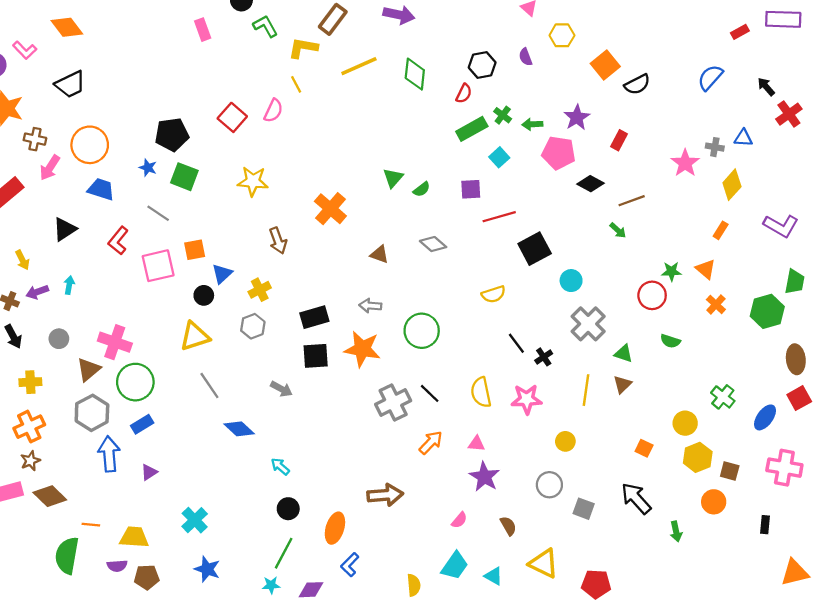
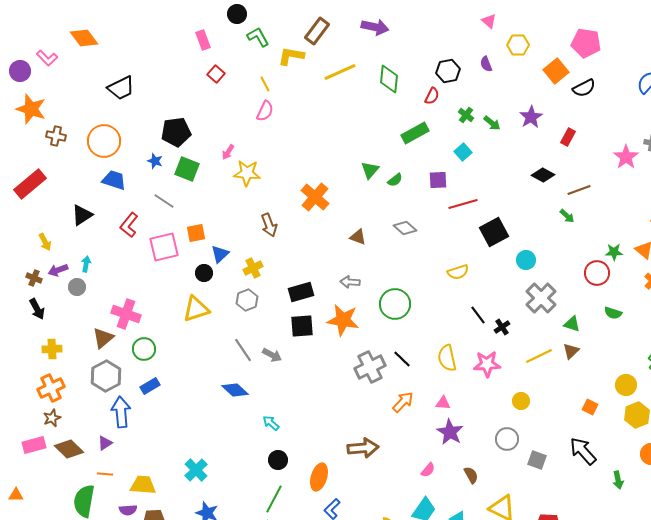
black trapezoid: (70, 84) -> (121, 88), moved
yellow line: (296, 84) -> (265, 84), moved
red square: (232, 117) -> (216, 74), moved, size x0.7
green arrow: (532, 124) -> (492, 123), turned -138
green rectangle: (472, 129) -> (415, 133), moved
pink pentagon: (559, 153) -> (586, 43), moved
pink arrow: (50, 168) -> (228, 152), moved, size x0.7
gray circle: (59, 339) -> (77, 287), moved
green circle: (135, 382) -> (144, 349), size x0.7
gray line: (209, 385) -> (243, 350), moved
yellow line: (586, 390) -> (539, 356), turned 56
purple triangle: (149, 472) -> (105, 443), moved

